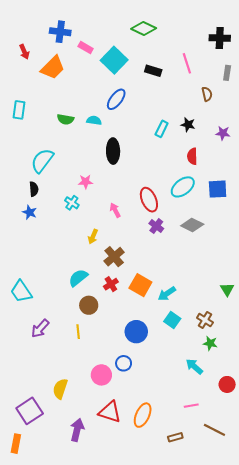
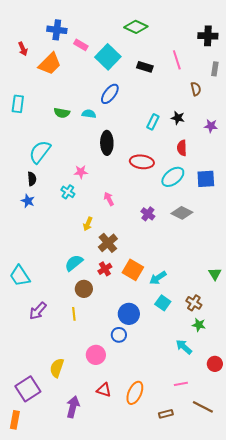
red ellipse: (149, 200) -> (142, 162), moved, turned -60
blue circle: (124, 363) -> (119, 335), moved
red triangle: (110, 412) -> (104, 390), size x0.7

